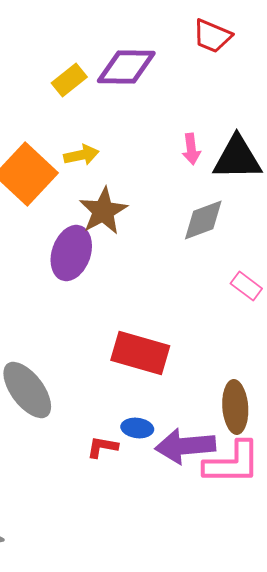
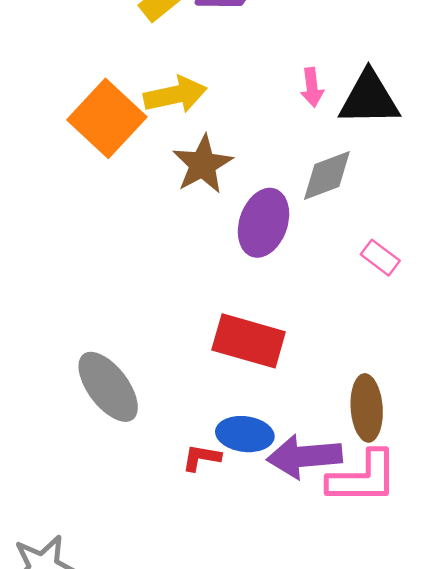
yellow arrow: (81, 155) -> (175, 95), size x1.4
purple ellipse: (71, 253) -> (263, 223), moved
blue ellipse: (137, 428) -> (245, 434), size x1.4

